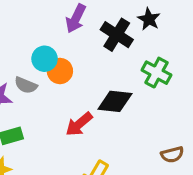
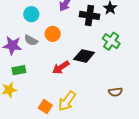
black cross: (117, 35) -> (90, 15), turned -30
cyan circle: (45, 59) -> (31, 14), moved

